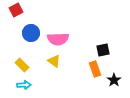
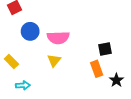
yellow triangle: (54, 61) -> (54, 60), turned 32
yellow rectangle: (22, 65) -> (11, 61), moved

